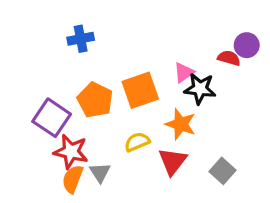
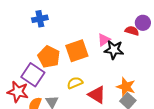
purple square: (52, 118) -> (33, 75), moved
orange star: (181, 124) -> (126, 87), moved
red star: (71, 152) -> (18, 92), moved
red triangle: (173, 161) -> (97, 95), turned -36

